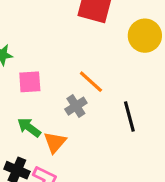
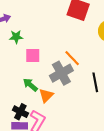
gray cross: (76, 106) -> (61, 73), size x1.6

